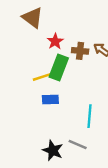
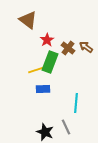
brown cross: (80, 51) -> (68, 48), turned 32
gray line: (78, 145) -> (66, 127), turned 42

